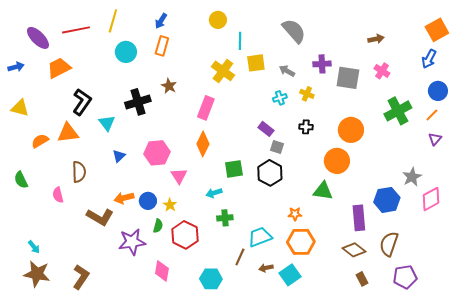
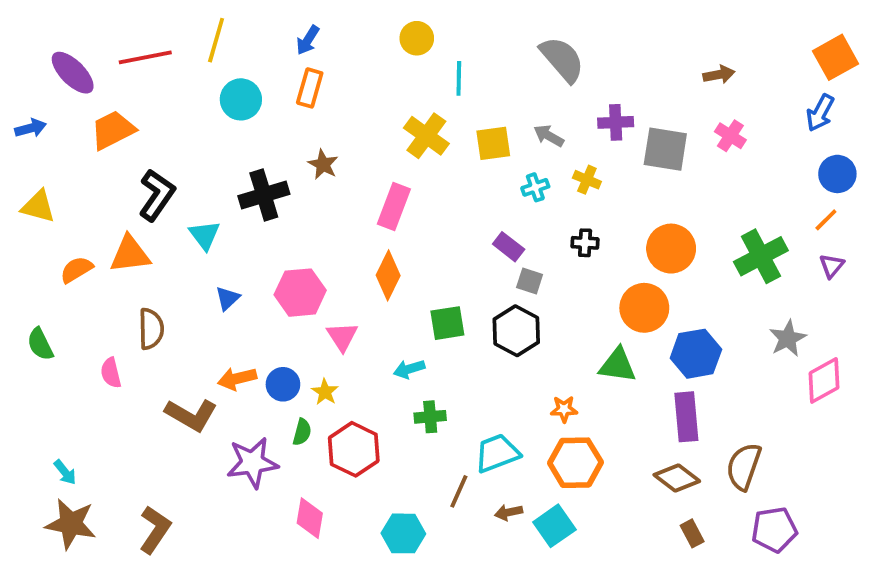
yellow square: (256, 63) -> (493, 143), moved
green cross: (398, 111) -> (761, 256), moved
blue hexagon: (387, 200) -> (696, 354), moved

